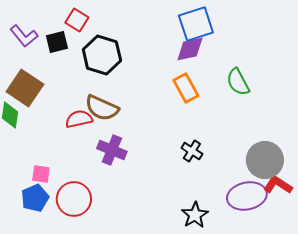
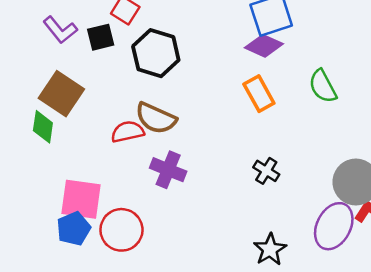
purple diamond: (190, 49) -> (264, 46), turned 36
pink square: (41, 174) -> (81, 199), size x1.8
purple ellipse: (247, 196) -> (334, 226), turned -51

